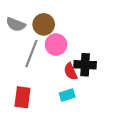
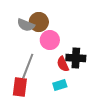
gray semicircle: (16, 24) -> (26, 25), moved
gray line: (31, 54) -> (28, 66), moved

